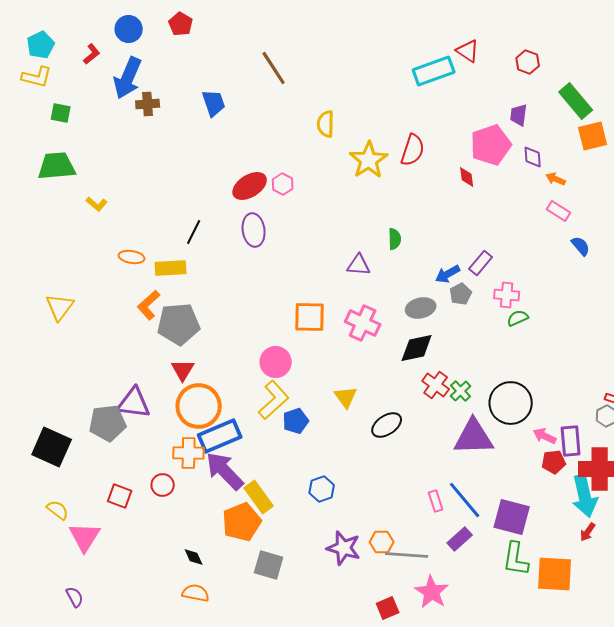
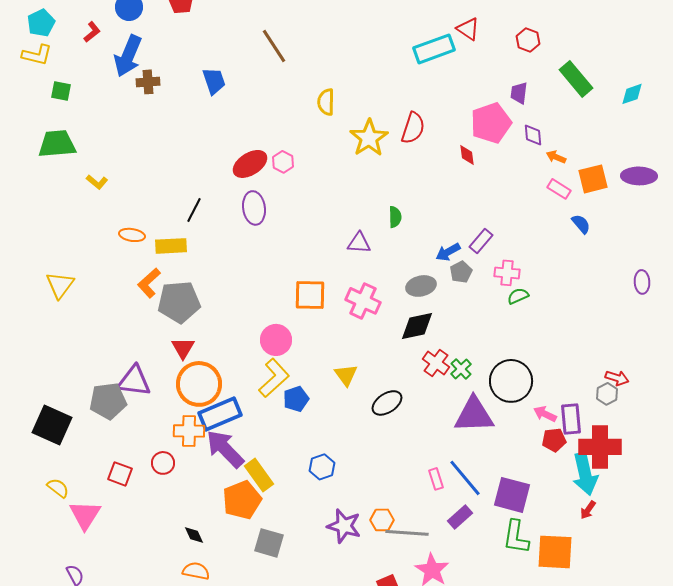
orange square: (593, 136) -> (593, 179), moved

